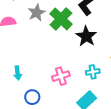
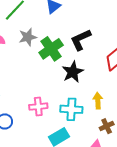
cyan cross: (93, 72) -> (71, 109), size x1.5

